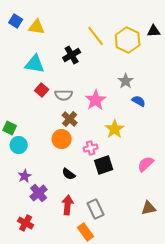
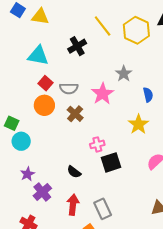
gray star: (126, 81) -> (124, 74), moved
blue semicircle: (139, 101) -> (148, 95), turned 48
yellow star: (115, 129) -> (138, 124), moved
orange circle: (62, 139) -> (44, 105), moved

